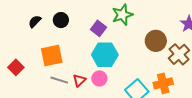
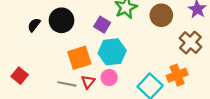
black circle: (61, 20) -> (61, 20), size x1.5
brown circle: (156, 41) -> (161, 15), moved
orange square: (52, 56) -> (79, 58), moved

